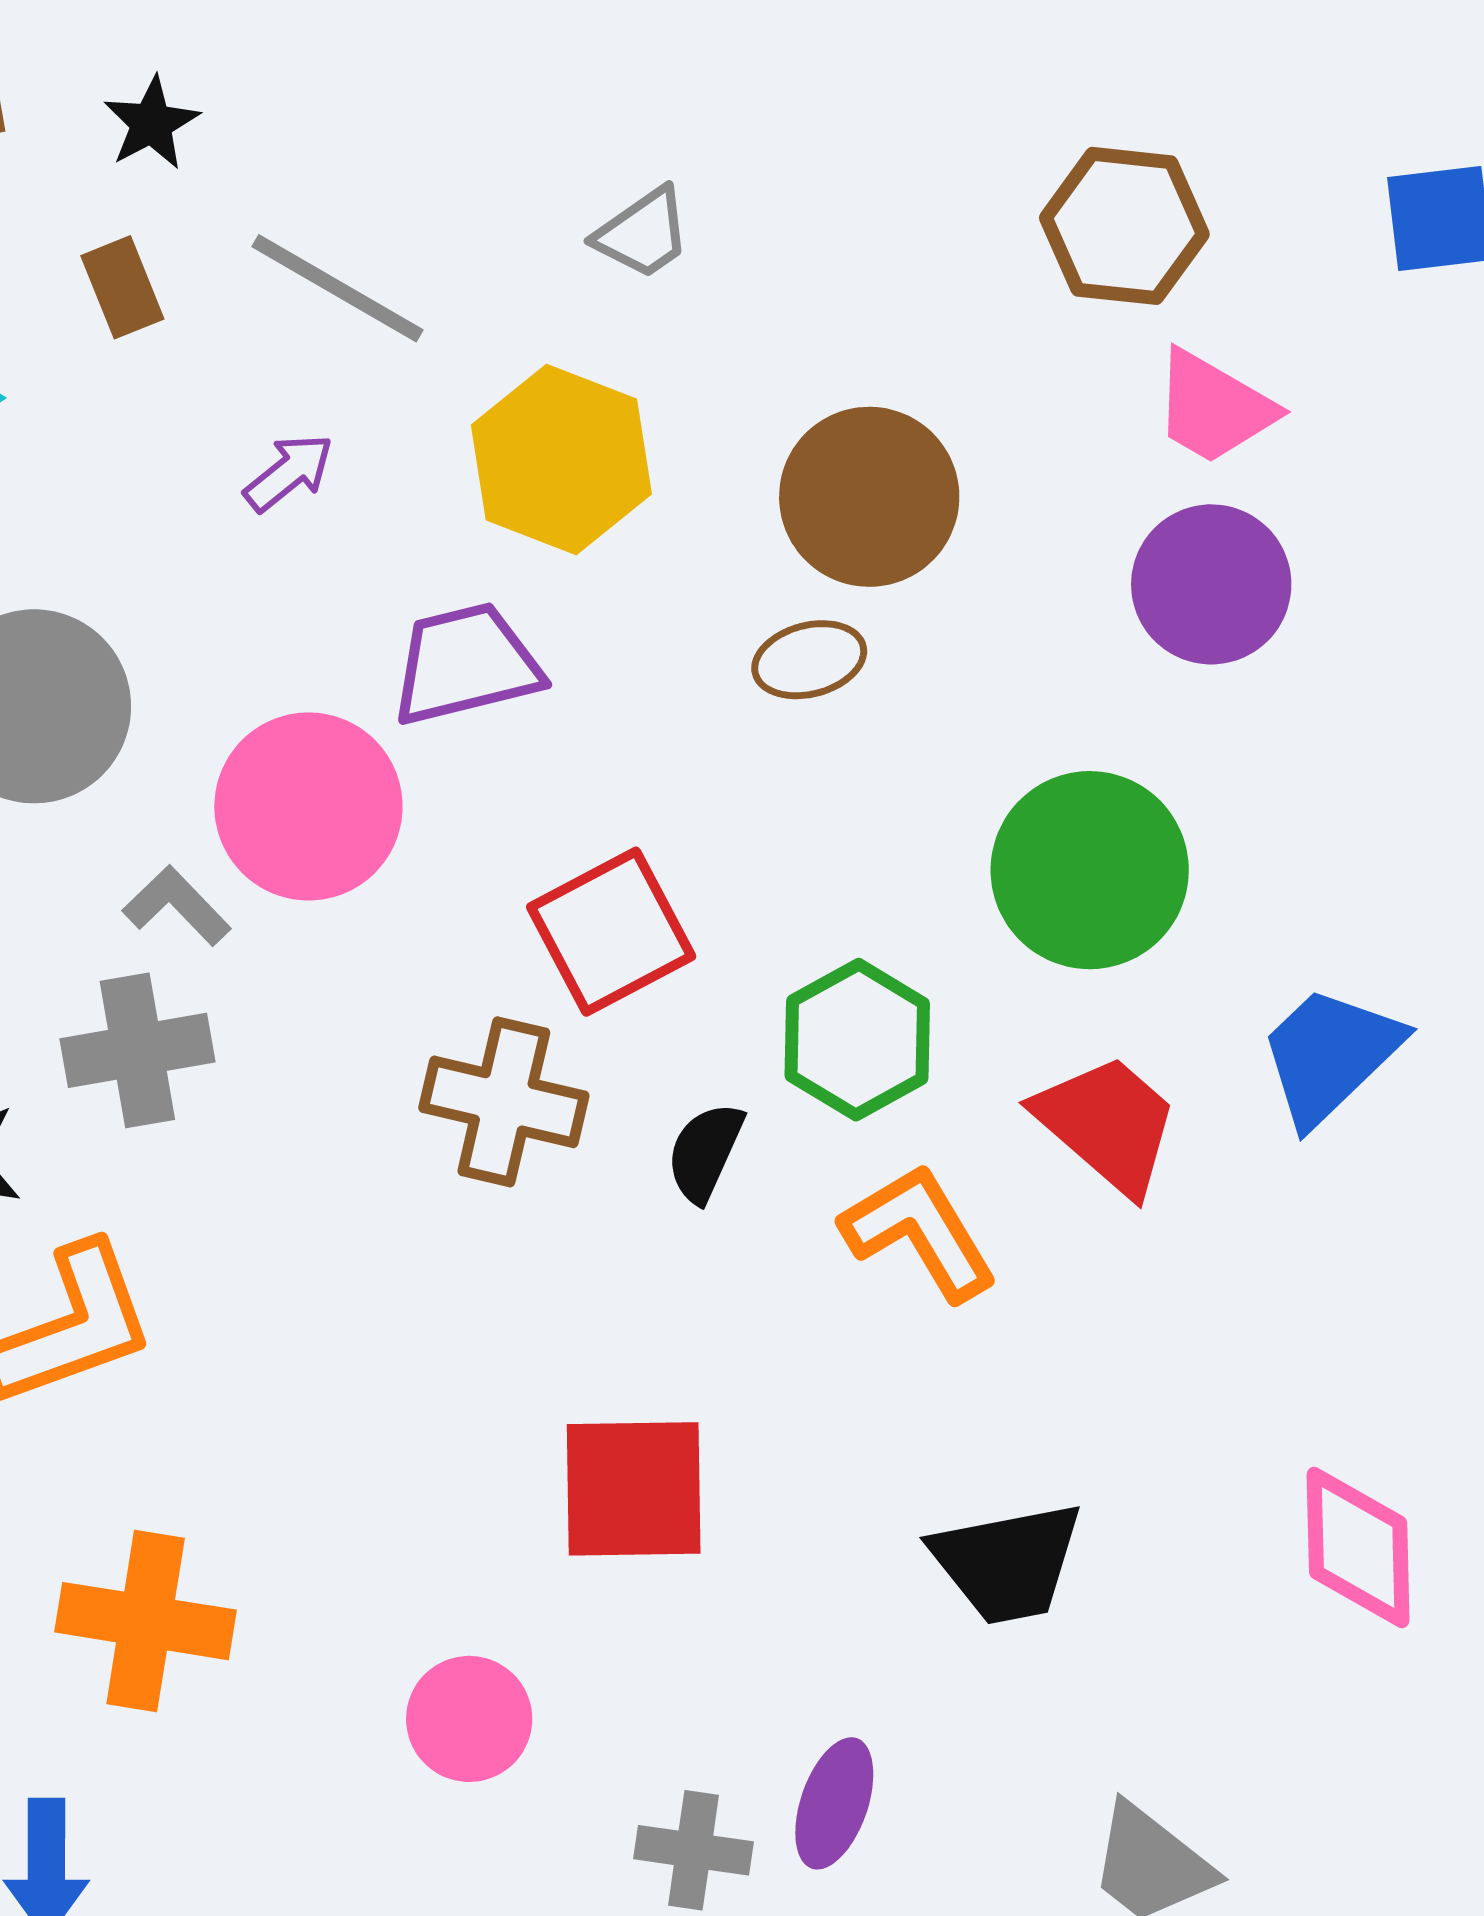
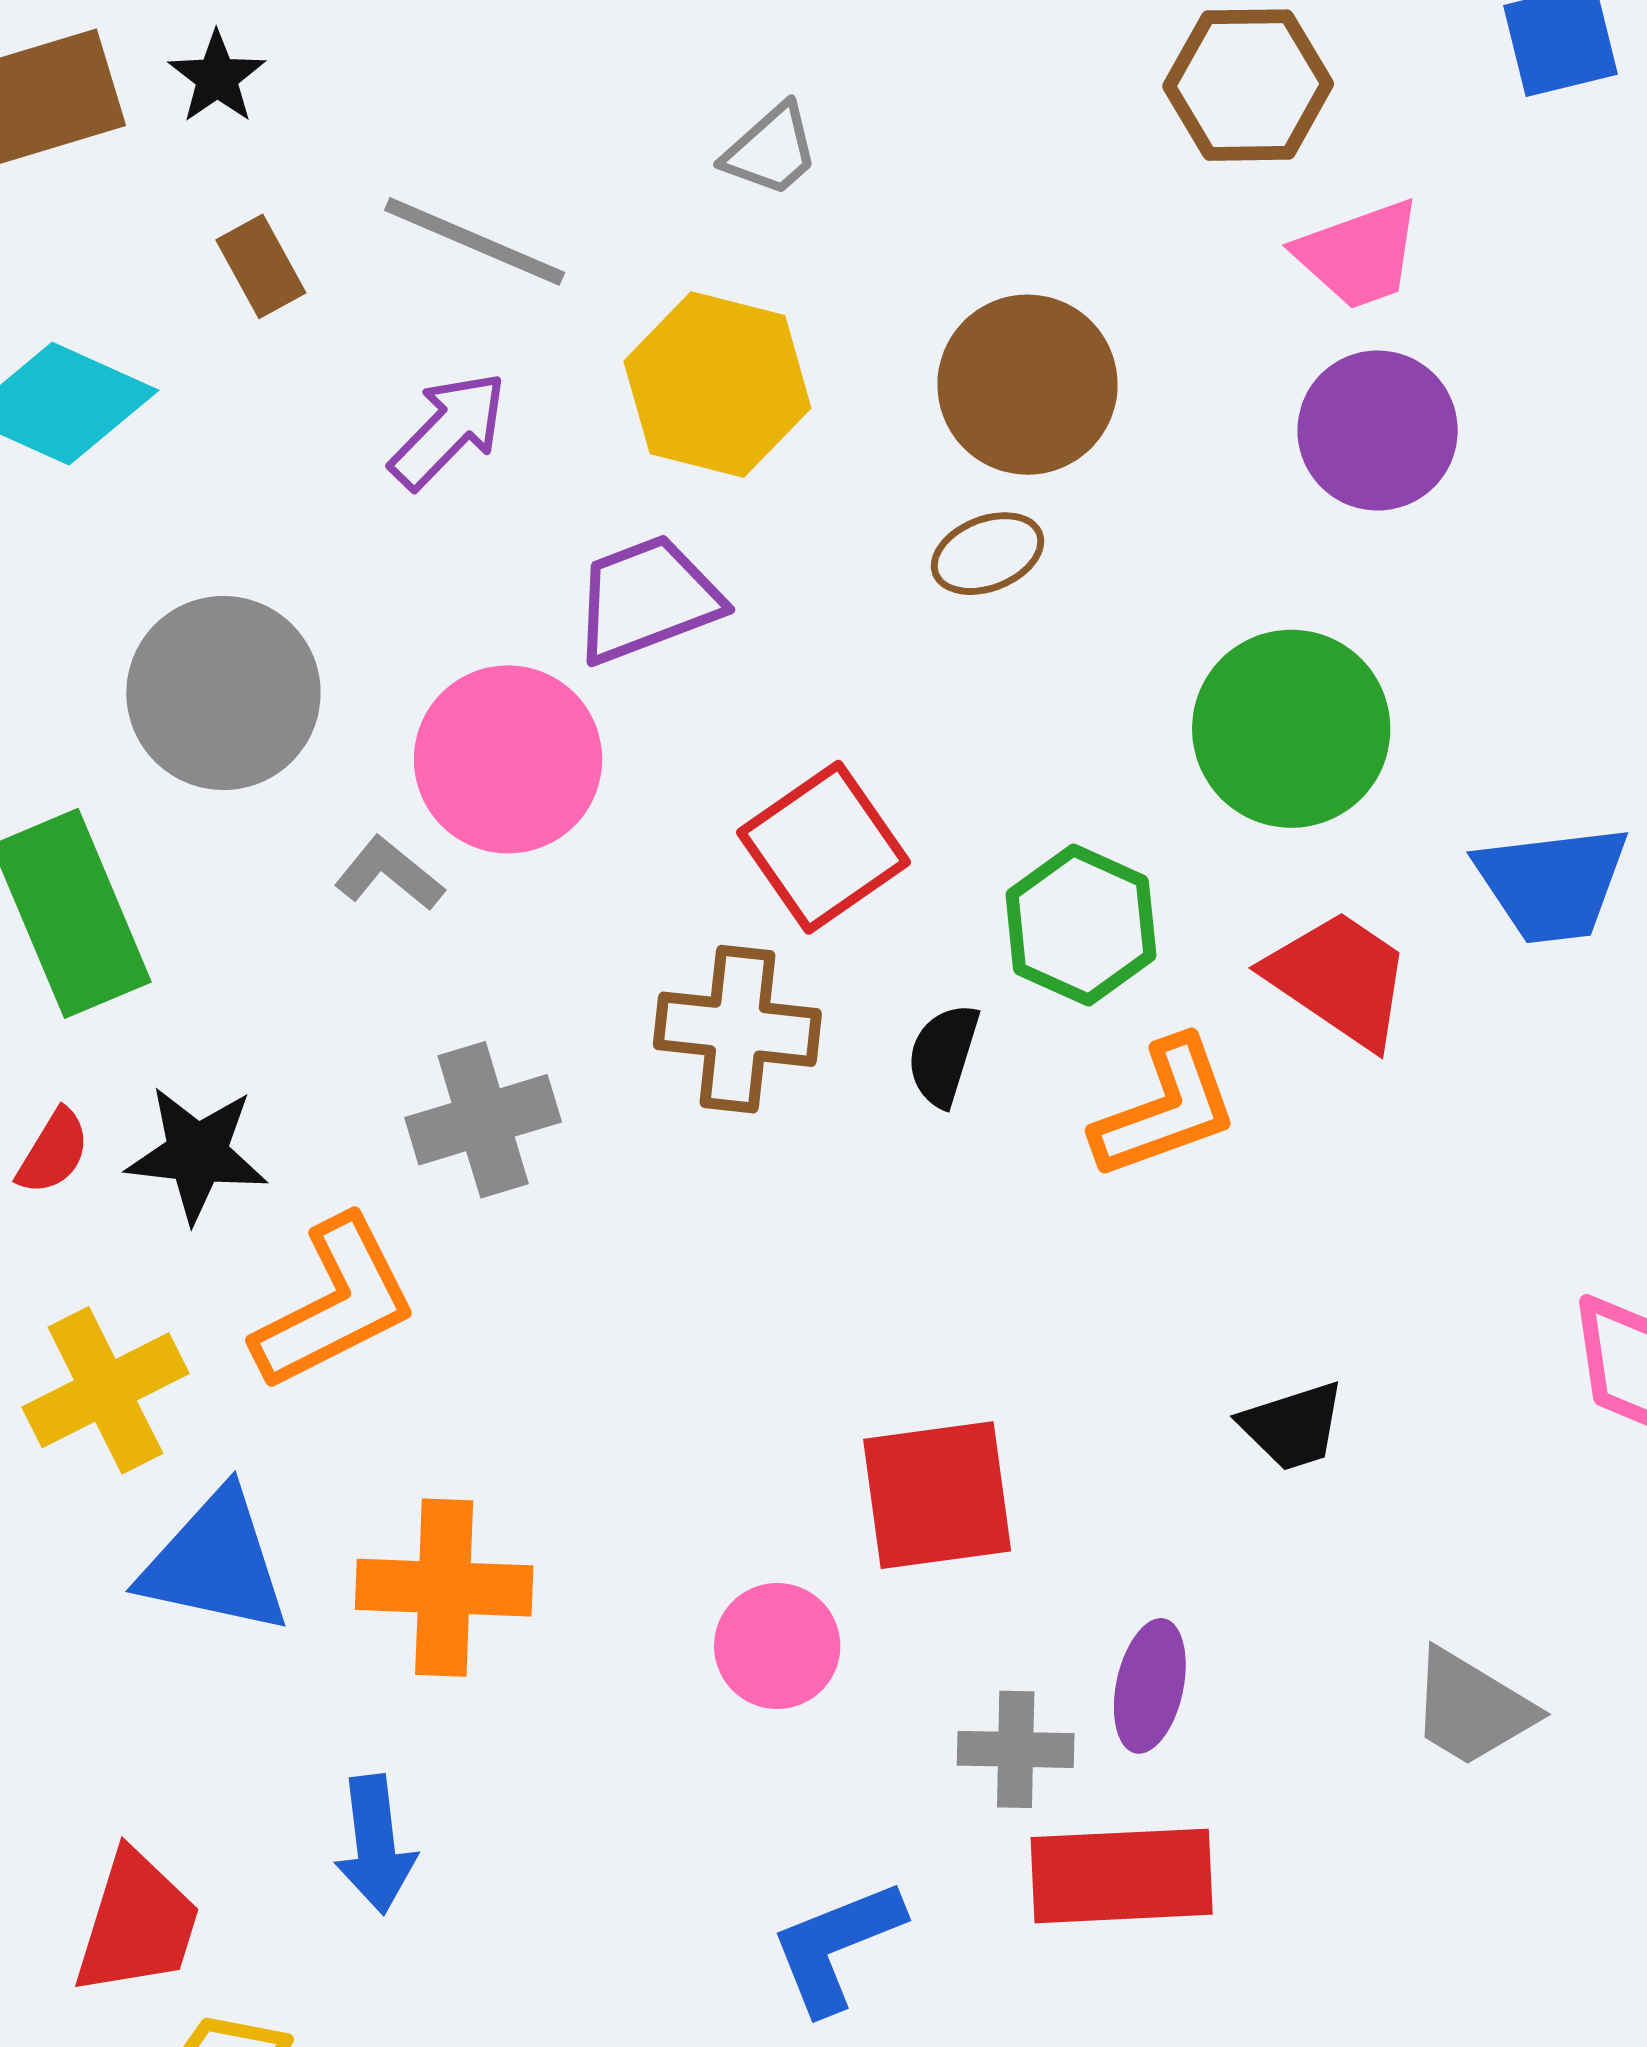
black star: (151, 123) -> (217, 77), moved
pink trapezoid: (1214, 407) -> (1359, 254), turned -43
purple arrow: (289, 473) -> (448, 430), size x1.4
gray cross: (137, 1050) -> (483, 1120), moved
blue trapezoid: (1330, 1055) -> (1552, 883), turned -136
orange L-shape: (919, 1232) -> (1166, 1109), turned 108
red square: (634, 1489) -> (937, 1495), moved
black trapezoid: (1007, 1563) -> (1293, 1426), size x0.7

